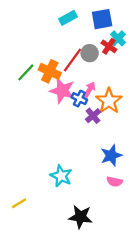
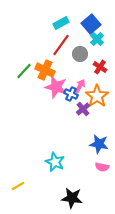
blue square: (102, 19) -> (91, 24), turned -30
cyan cross: (118, 38) -> (97, 39), moved
red cross: (109, 46) -> (100, 67), moved
red line: (73, 60) -> (61, 45), moved
blue star: (111, 155) -> (99, 144), turned 30

